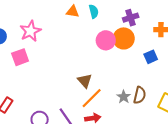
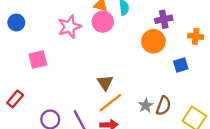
pink star: (30, 31) -> (69, 27), moved
pink circle: (106, 40) -> (103, 22), moved
pink square: (20, 57) -> (38, 59), moved

